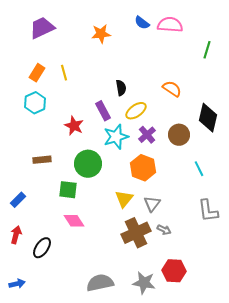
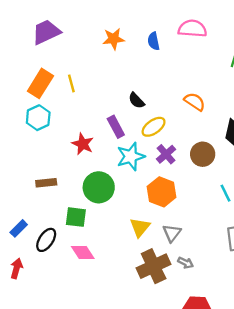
blue semicircle: (142, 23) -> (154, 41), moved, turned 42
orange rectangle: (37, 73) -> (40, 83), size x1.4
black semicircle: (121, 88) -> (136, 101), turned 147
black ellipse: (42, 248) -> (46, 240), moved

